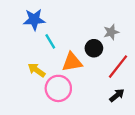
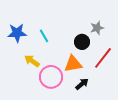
blue star: (34, 20) -> (17, 33), moved
orange triangle: (72, 62) -> (73, 64), moved
black arrow: (117, 95) -> (82, 84), moved

